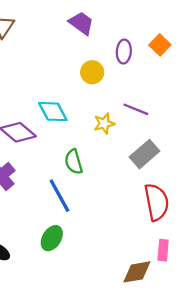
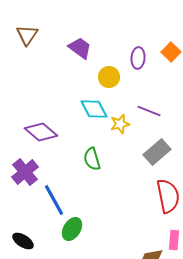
purple trapezoid: (81, 23) -> (80, 48), moved
cyan diamond: (53, 112) -> (94, 109), moved
blue line: (59, 196) -> (54, 200), moved

